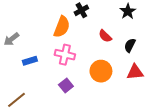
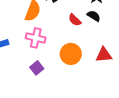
black semicircle: (130, 45) -> (94, 16), moved, turned 96

